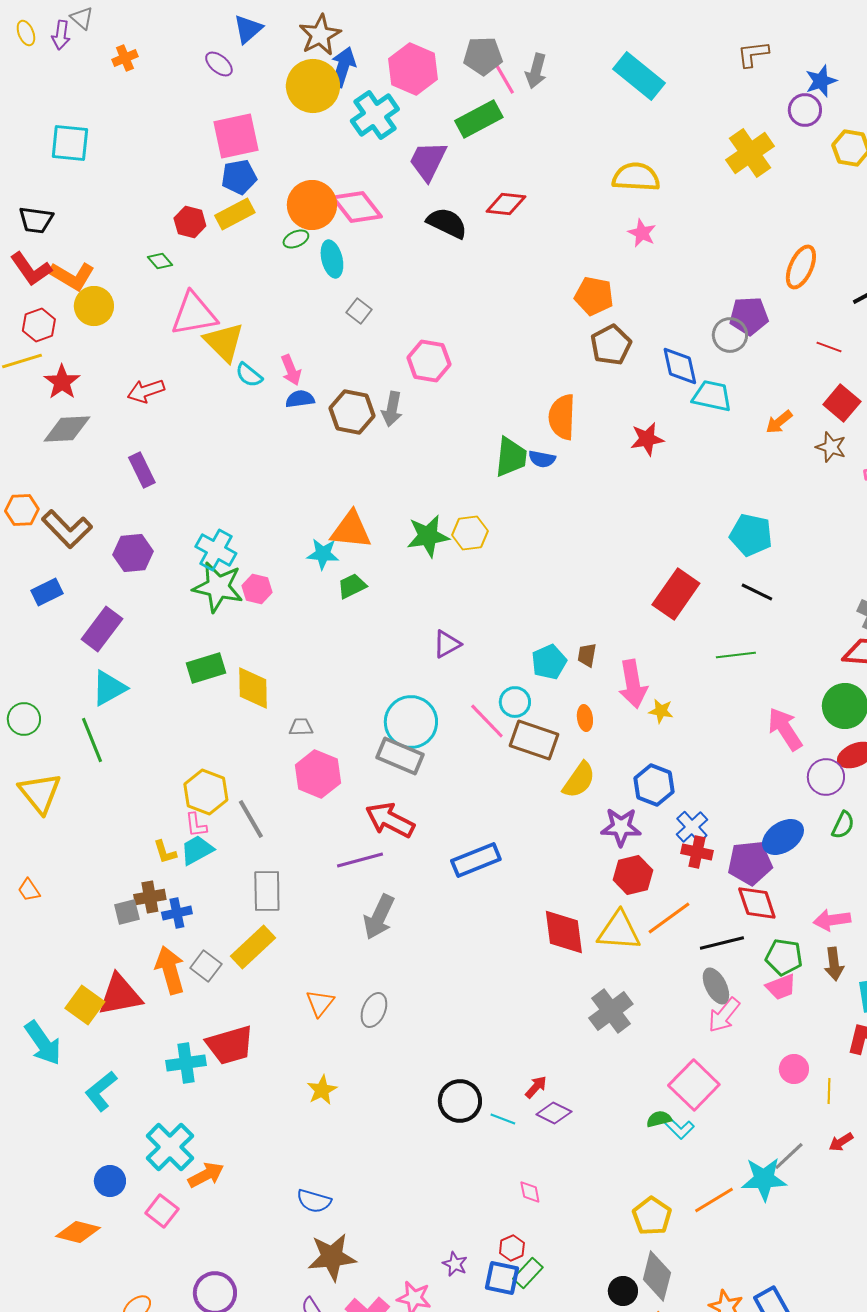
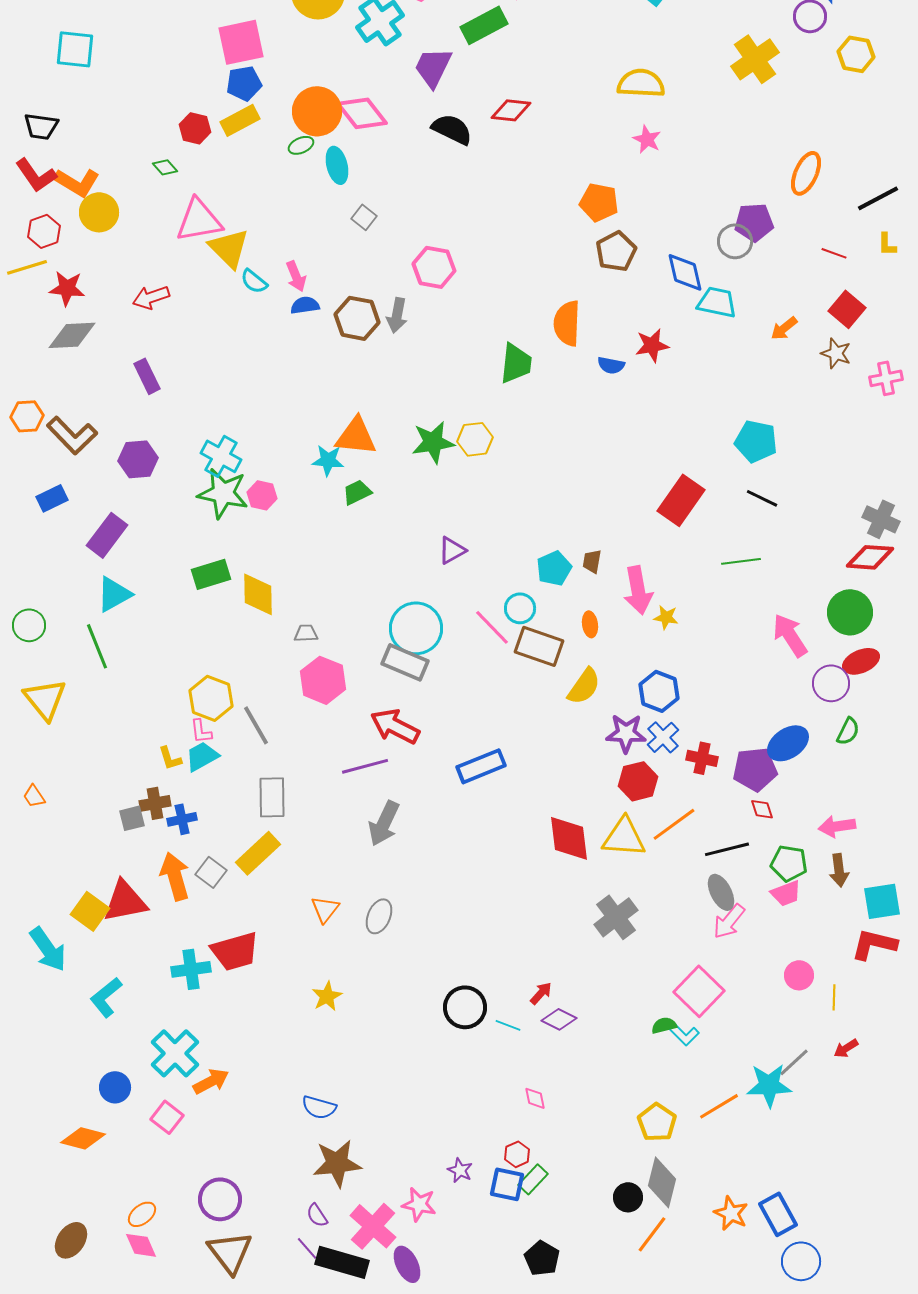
red star: (62, 382) -> (67, 288), turned -30
blue semicircle: (542, 459) -> (611, 365), moved
blue cross: (692, 827) -> (663, 737), moved
red diamond: (757, 903) -> (762, 809), size x0.6

